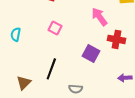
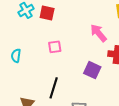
pink square: (55, 28) -> (55, 47), turned -32

